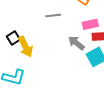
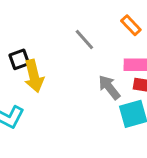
gray line: (53, 15) -> (84, 40), turned 42

